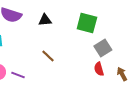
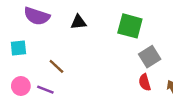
brown line: (48, 56) -> (56, 66), moved

